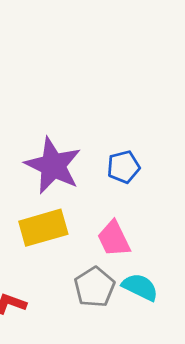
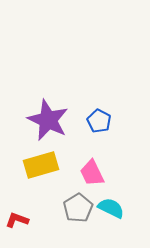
blue pentagon: (123, 167) -> (99, 121), turned -30

